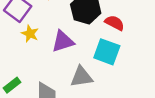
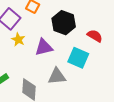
red semicircle: (115, 23) -> (95, 36), moved

